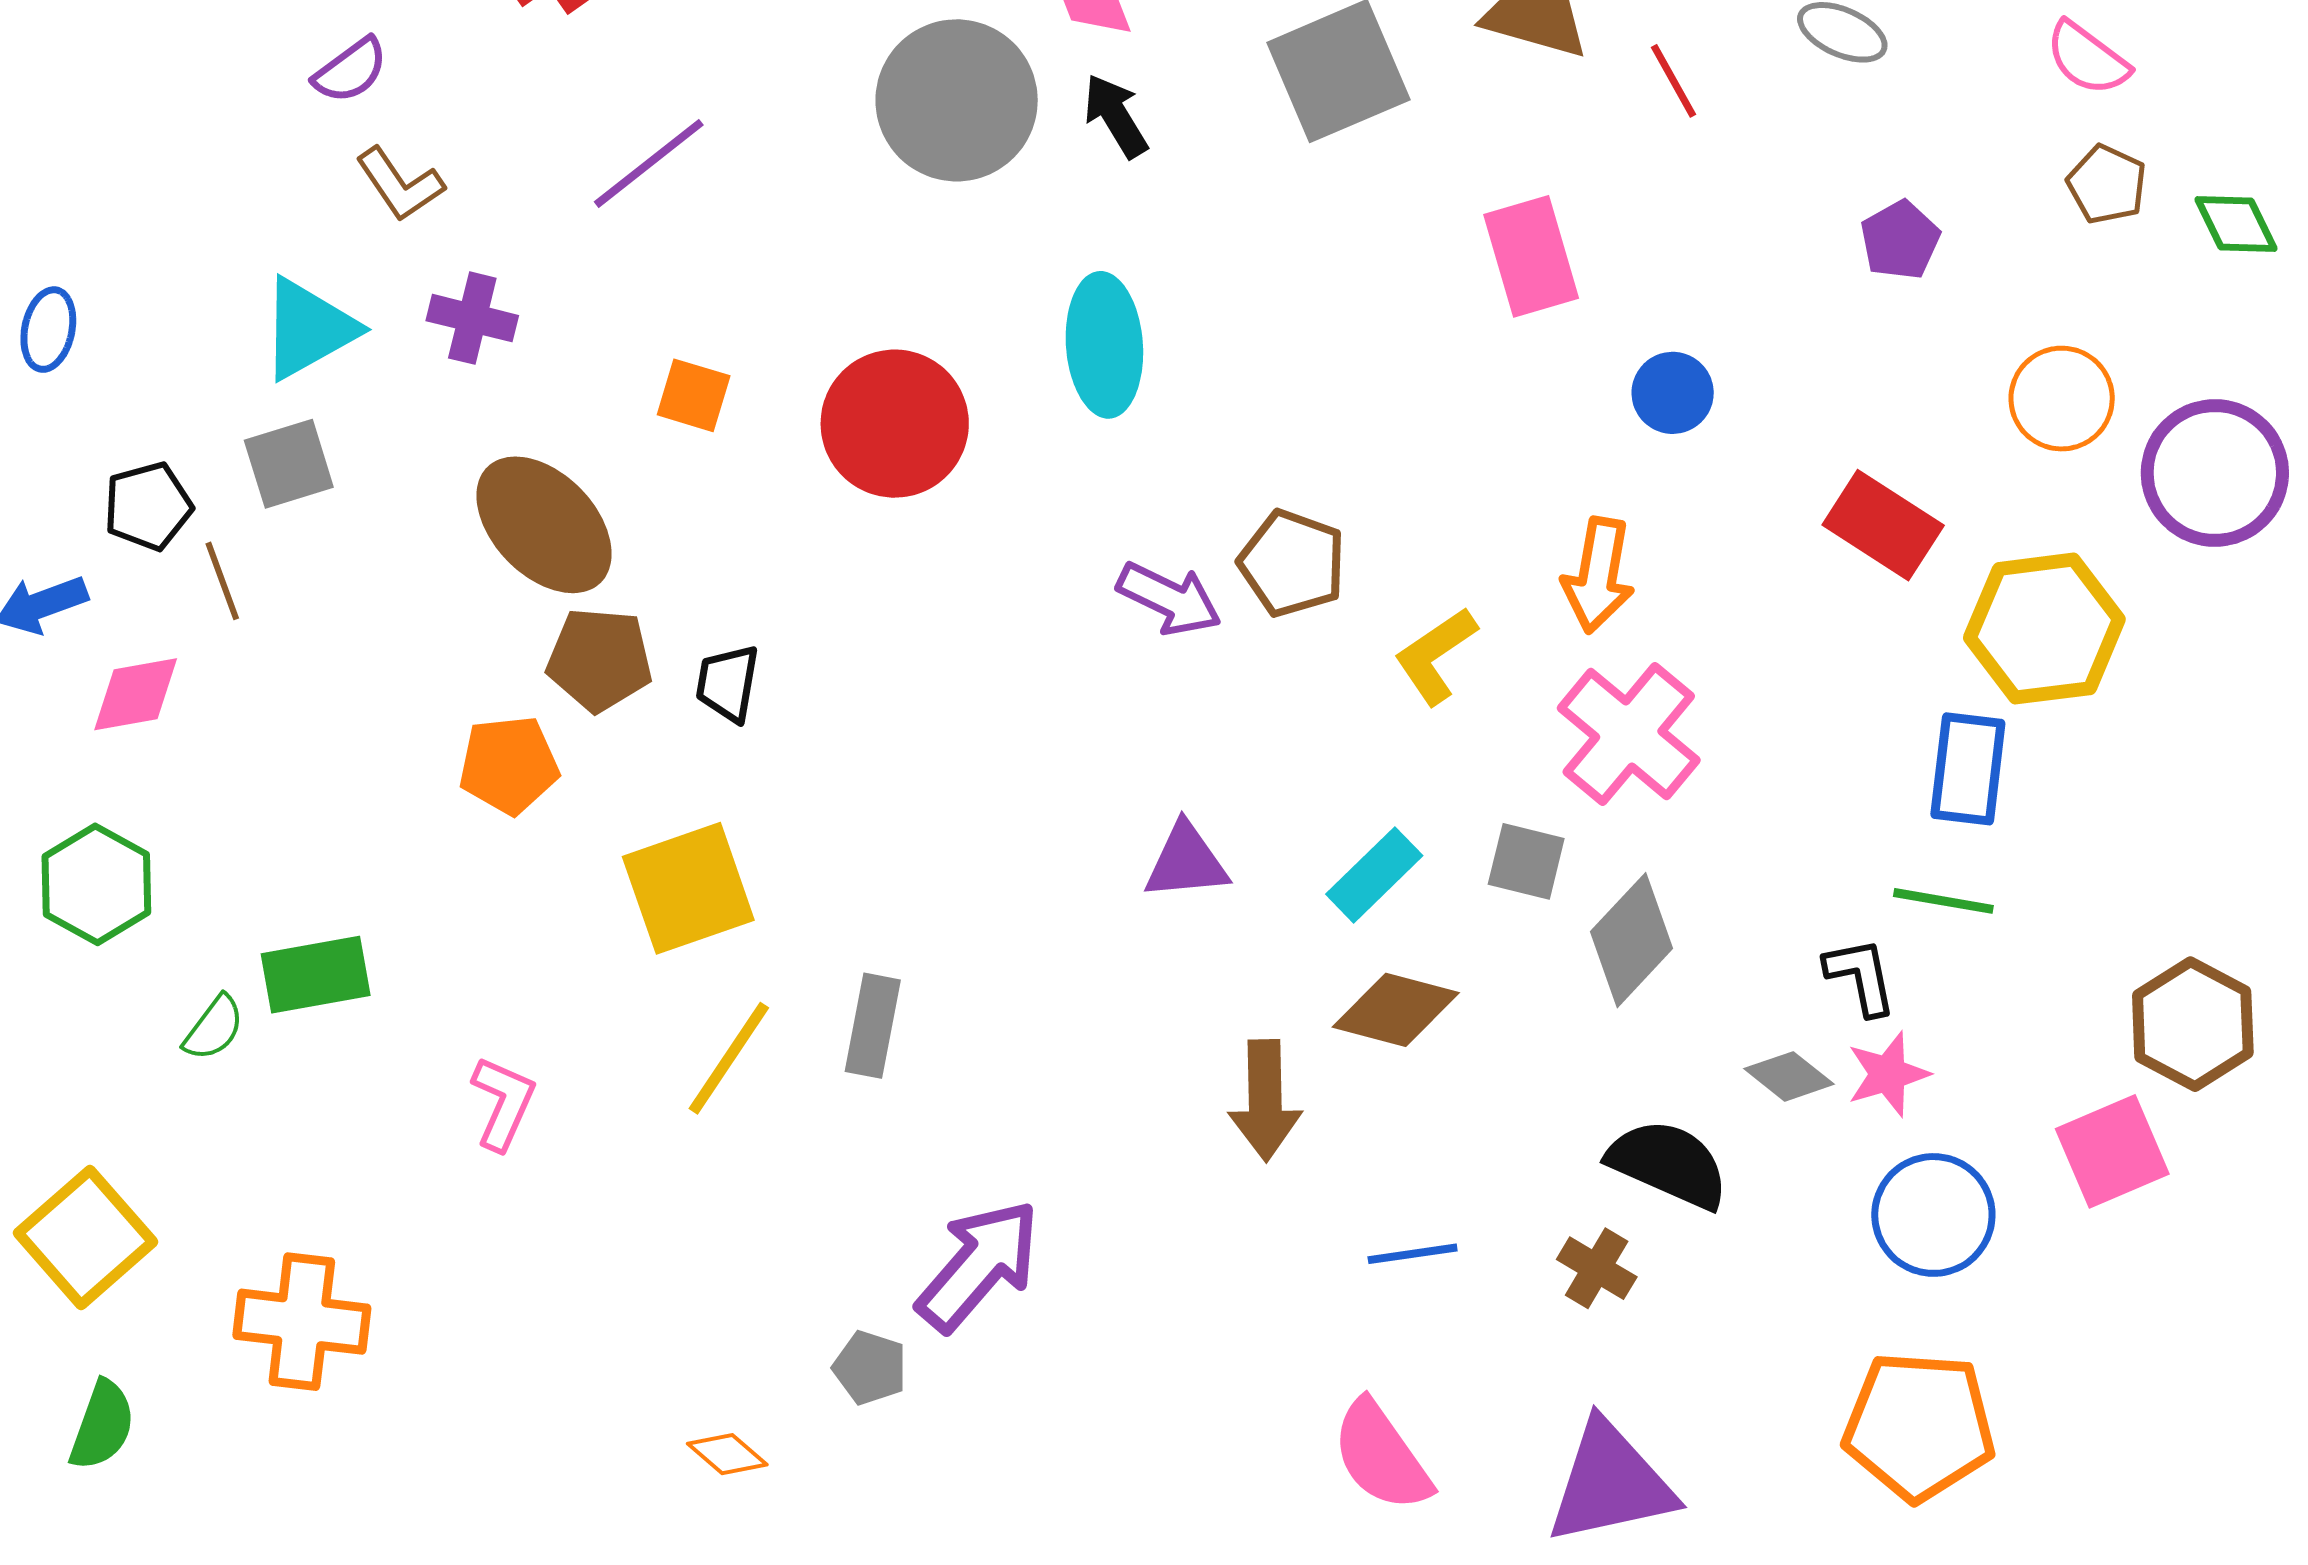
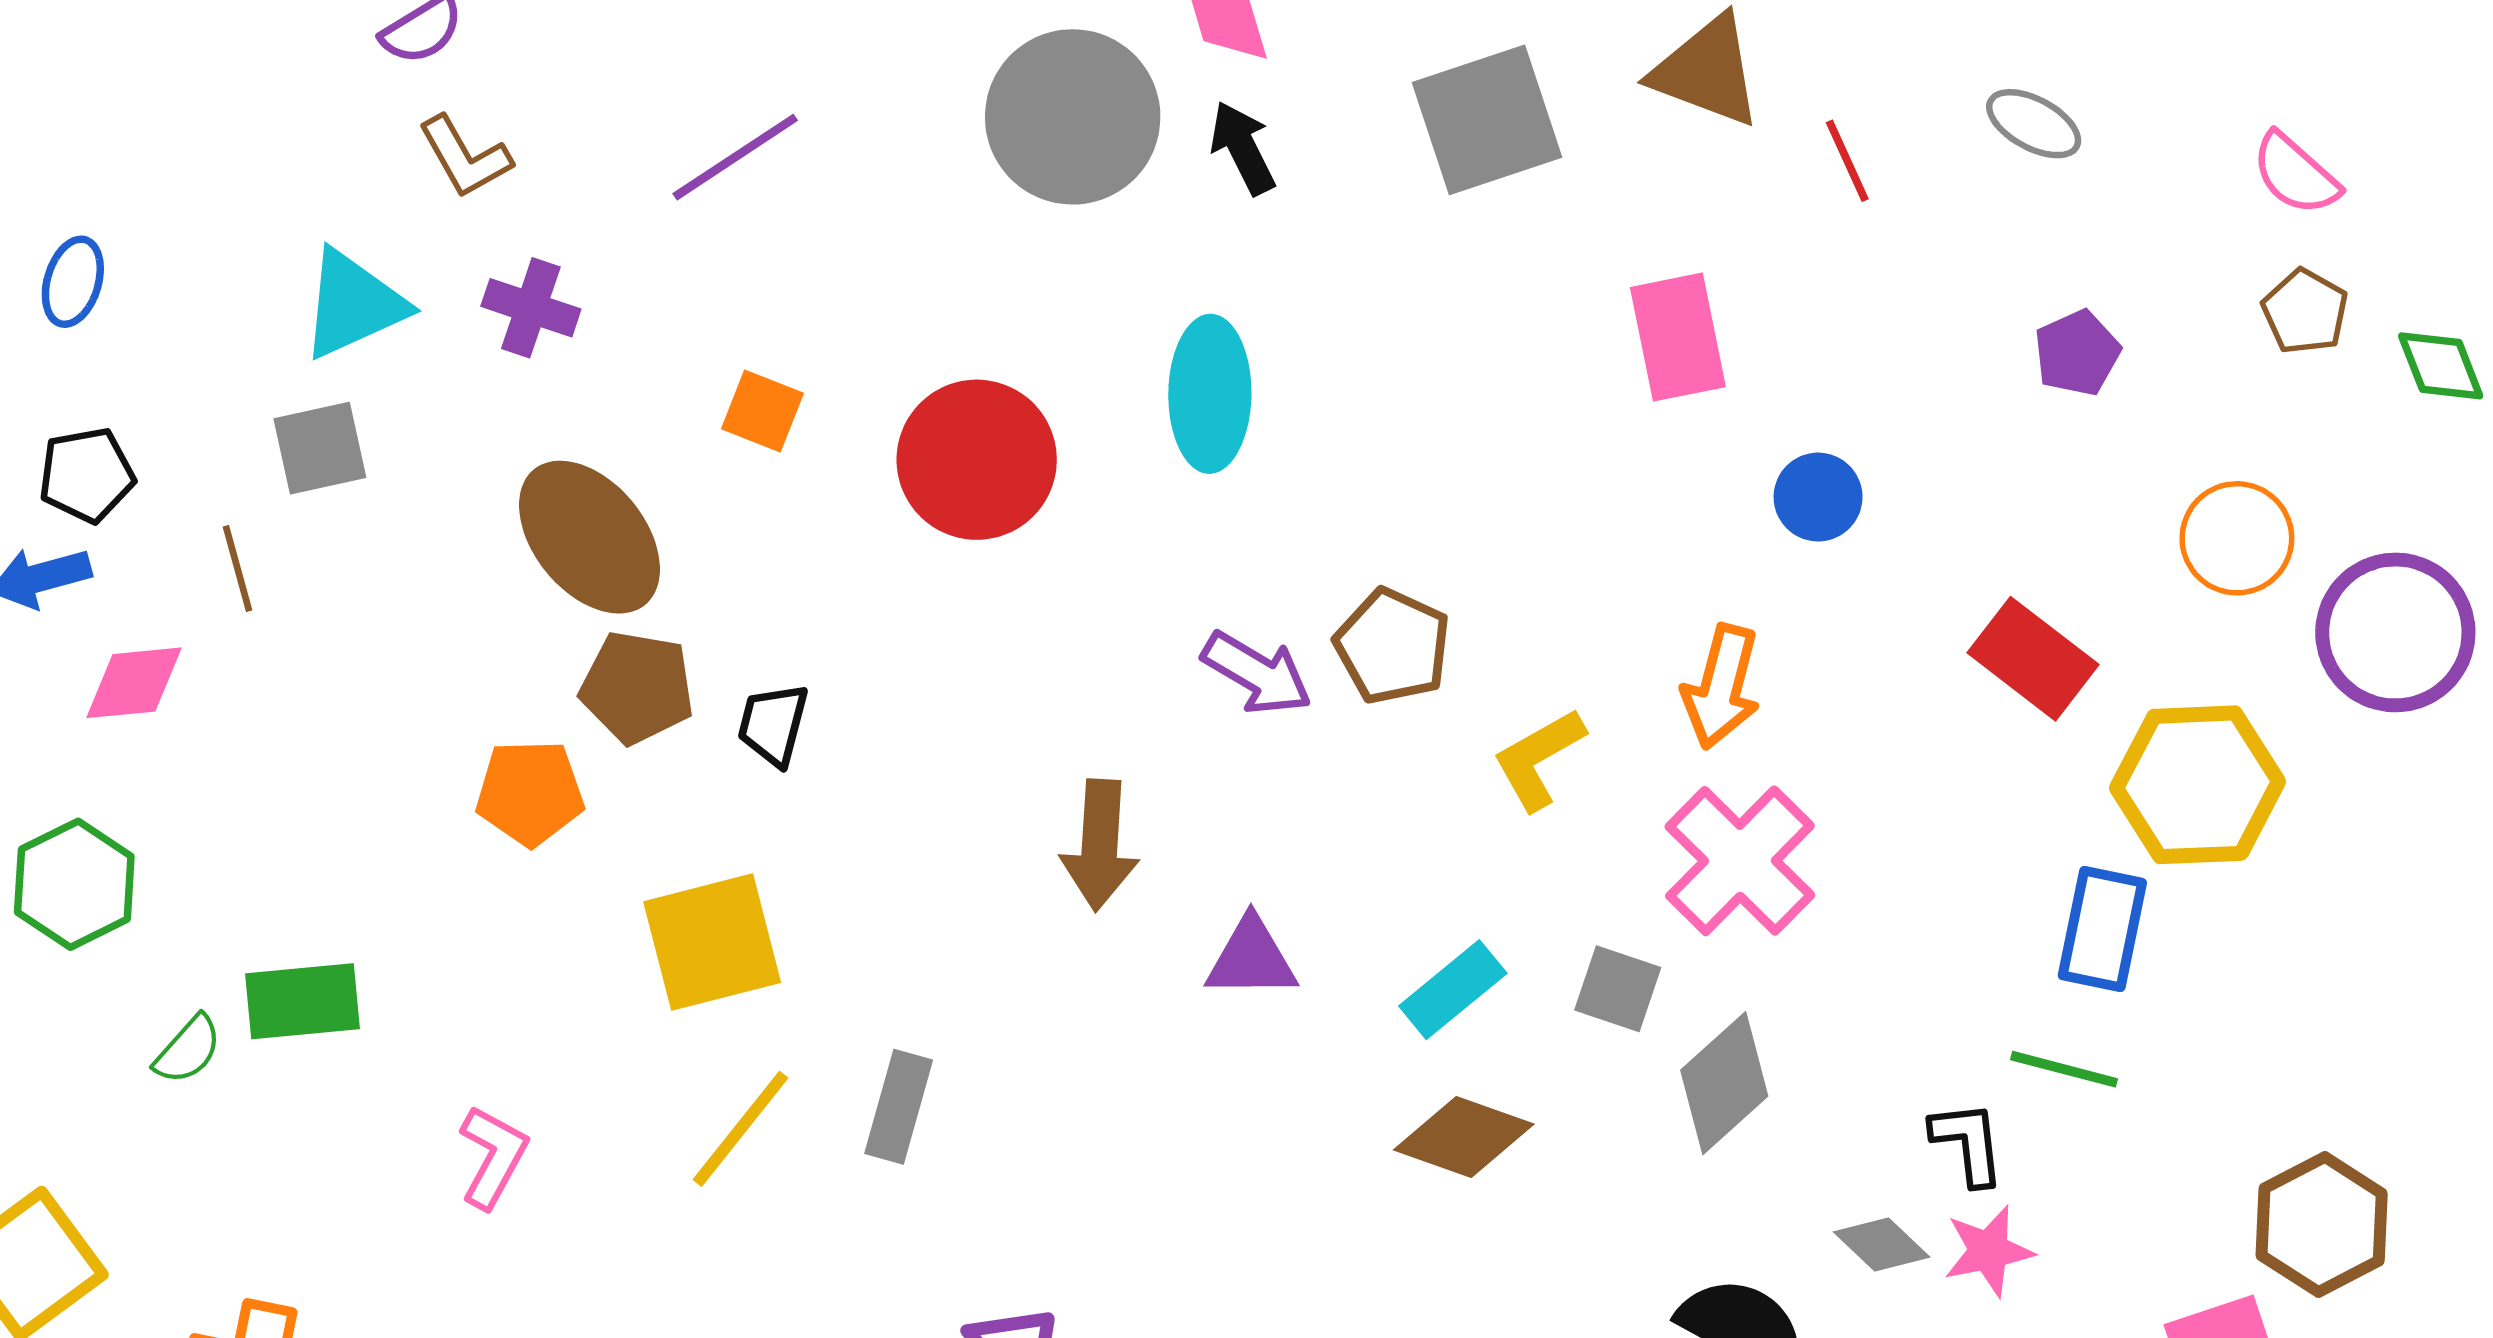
black pentagon: (148, 506) -> (87, 475), moved
brown arrow: (1265, 1100) -> (1100, 845), moved

